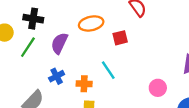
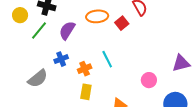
red square: (120, 38) -> (122, 23), moved, turned -32
orange cross: (84, 84) -> (85, 69), turned -32

